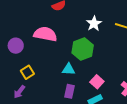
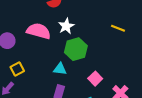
white star: (94, 24) -> (66, 26), moved
pink square: (97, 82) -> (95, 79), moved

